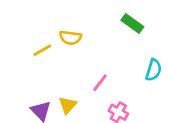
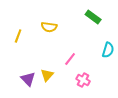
yellow line: (42, 50) -> (18, 36), moved, turned -40

